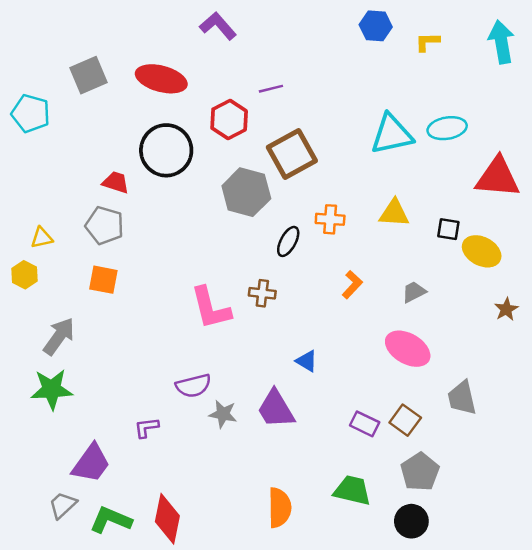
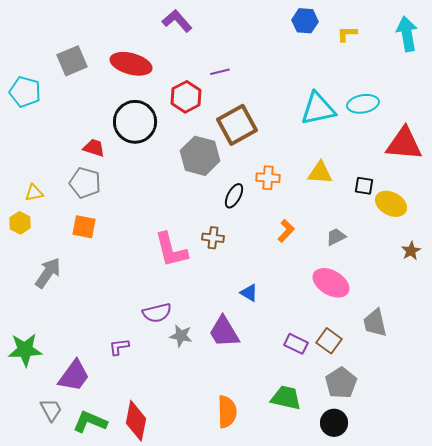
green star: (52, 389) -> (25, 350), moved
gray trapezoid: (63, 505) -> (51, 410), turned 105

